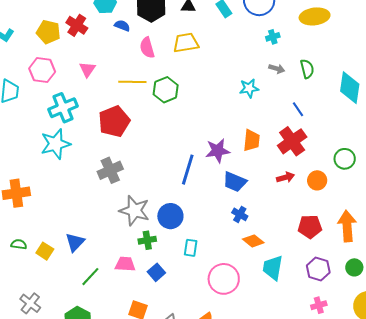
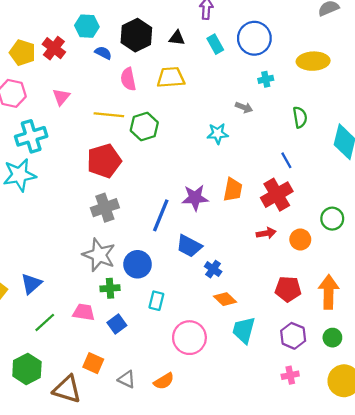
gray arrow: (277, 69) -> (244, 107), moved
cyan star: (249, 88) -> (218, 134), moved
red pentagon: (114, 121) -> (104, 161), moved
gray cross: (110, 170) -> (105, 208), moved
blue trapezoid: (235, 182) -> (189, 246), moved

